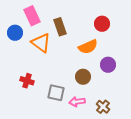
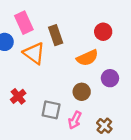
red cross: (27, 81) -> (18, 96), turned 32
pink arrow: (77, 102) -> (75, 120), turned -56

